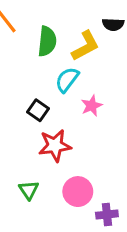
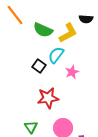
green semicircle: (47, 41) -> (43, 30), turned 108
black square: (38, 110) -> (39, 66), moved

